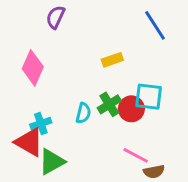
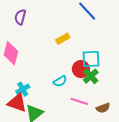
green cross: (109, 104) -> (91, 76), moved
cyan semicircle: (83, 113) -> (60, 81), moved, turned 56
pink line: (136, 155) -> (79, 101), moved

